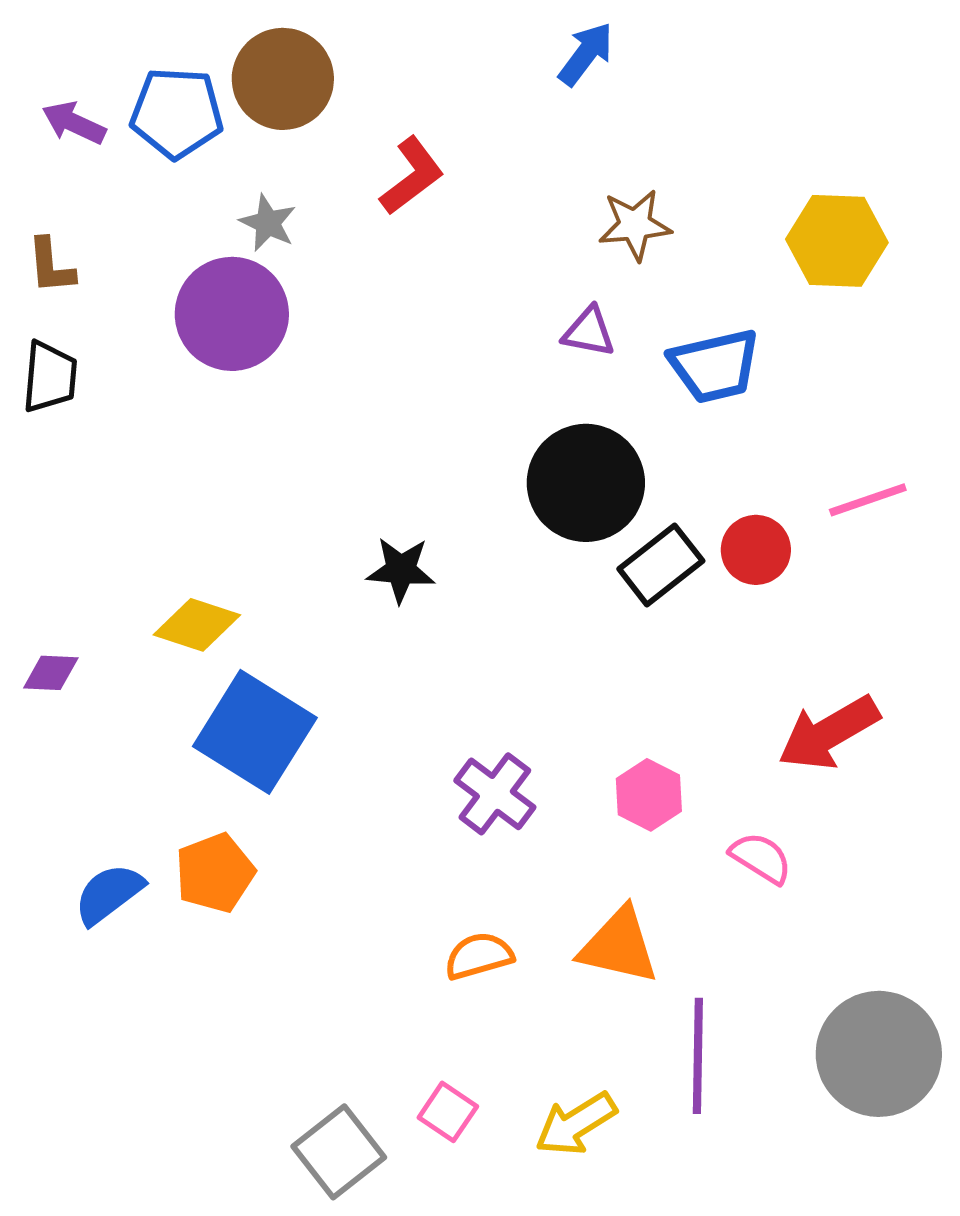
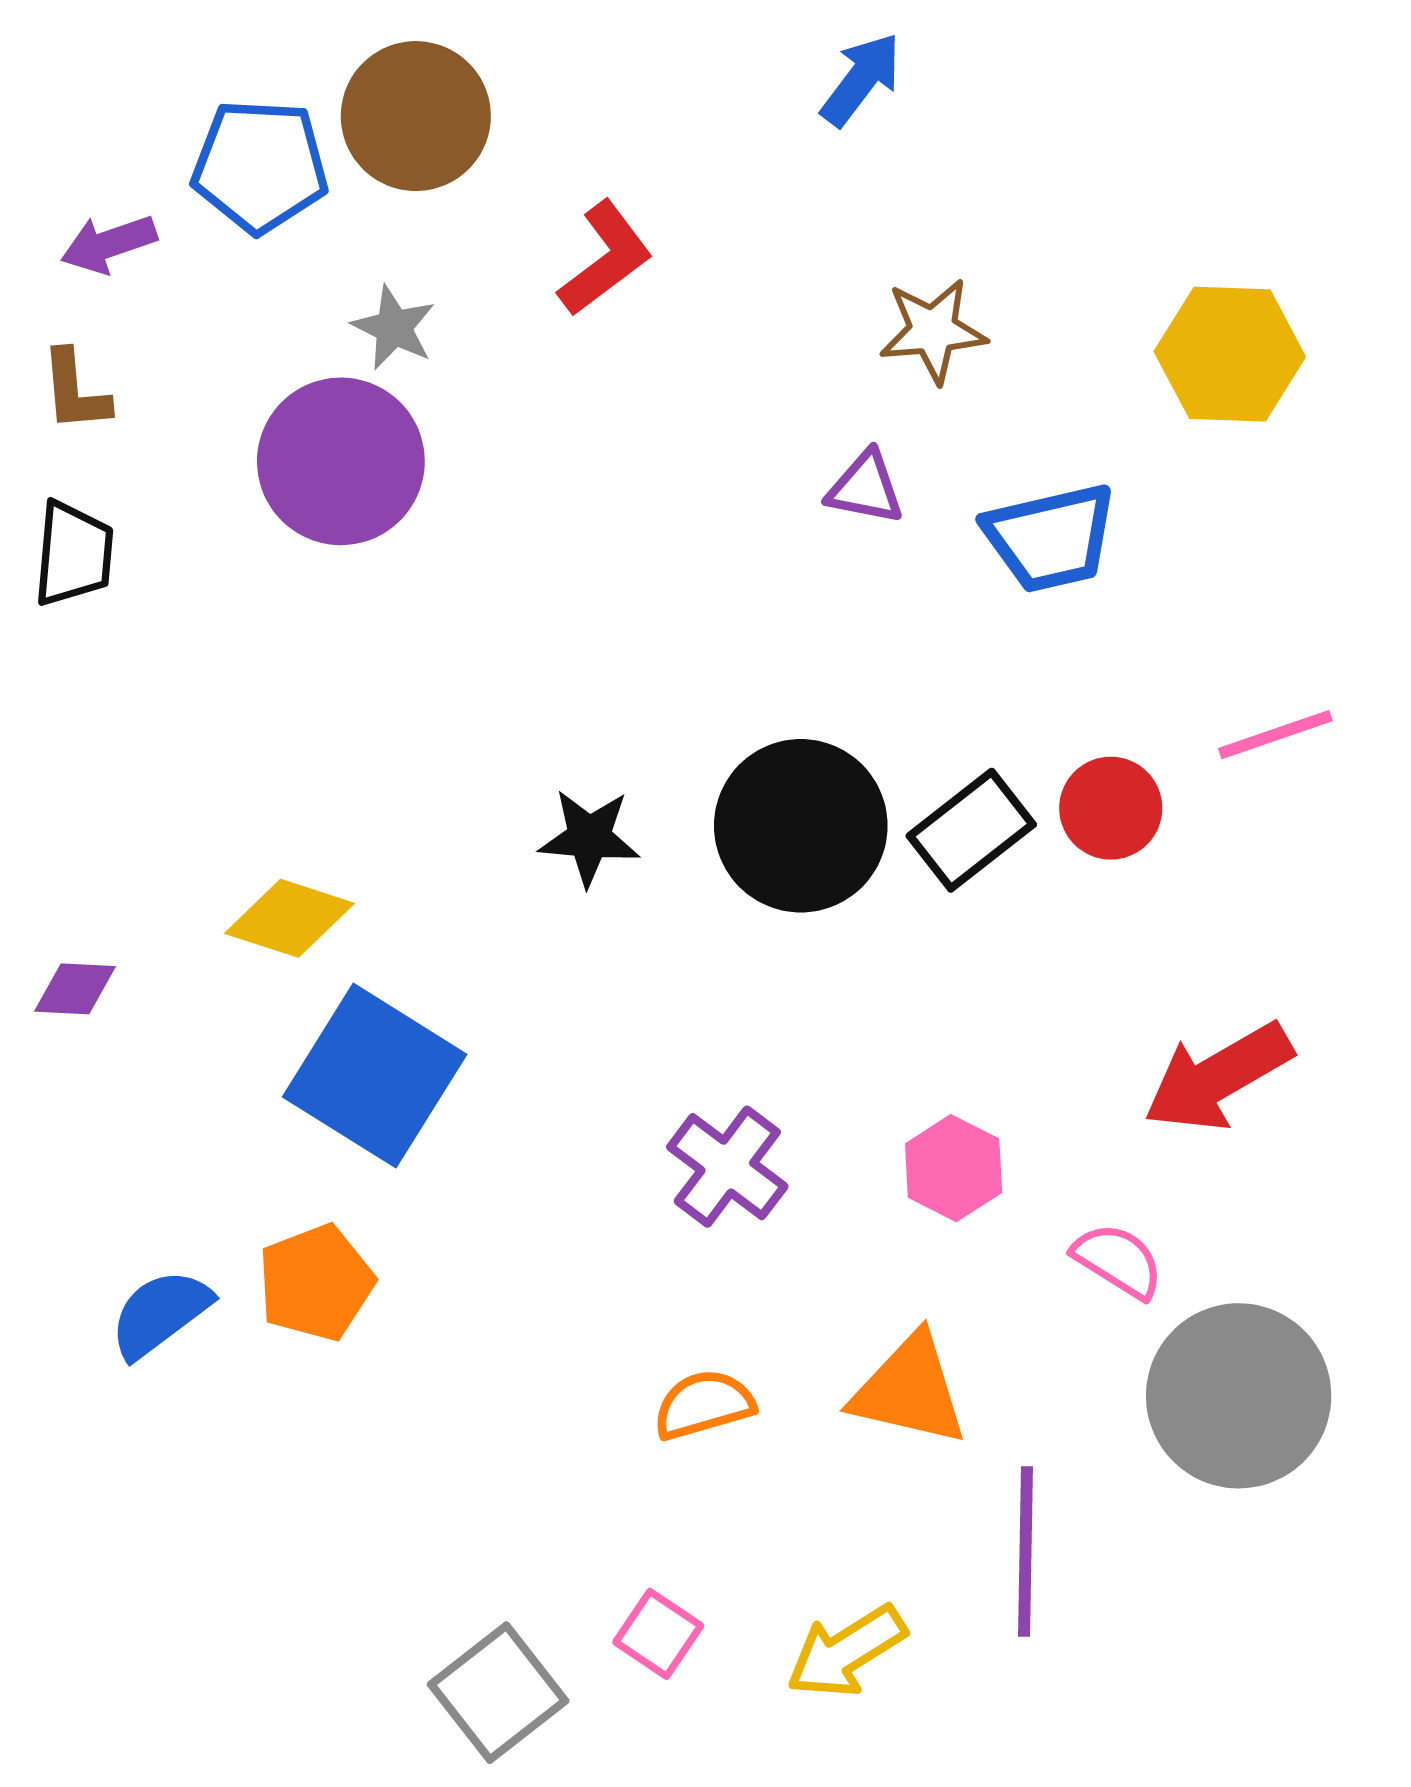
purple arrow: (74, 123) -> (109, 244), moved, turned -44
black circle: (586, 483) -> (801, 826), moved
gray circle: (879, 1054) -> (1239, 1396), moved

